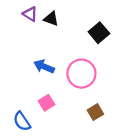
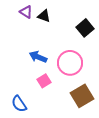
pink square: (46, 103) -> (44, 81), moved
brown square: (95, 112) -> (82, 96), size x1.6

